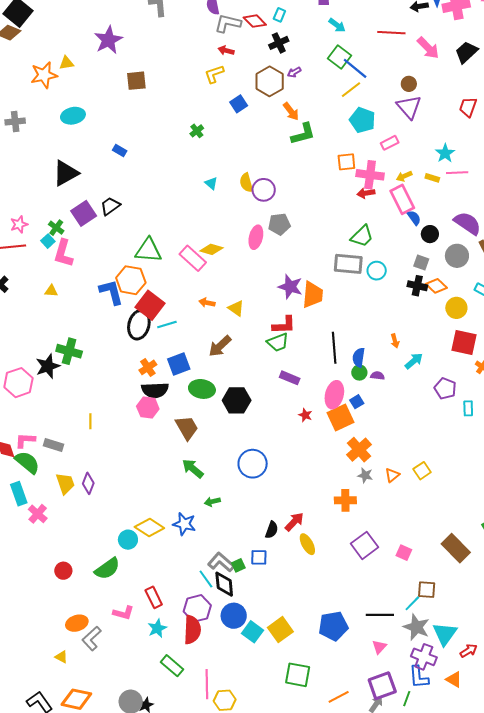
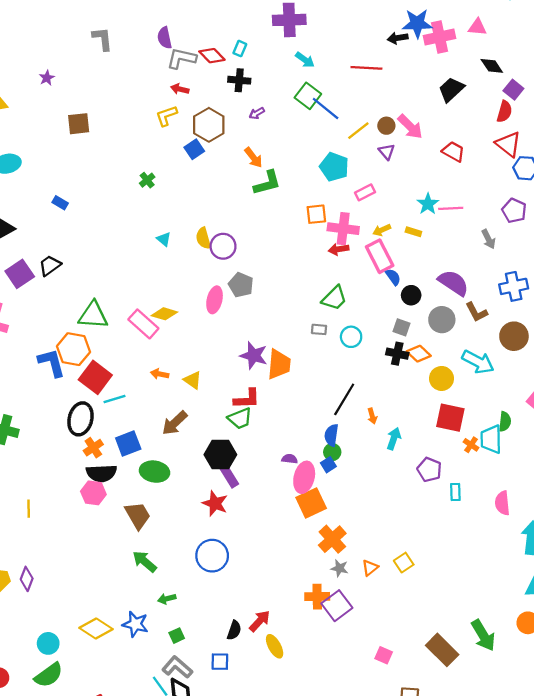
purple star: (108, 40) -> (47, 78), size x0.5
black cross: (279, 43) -> (239, 80), turned 30
pink arrow: (428, 48) -> (410, 127), moved
brown hexagon: (270, 81) -> (209, 125), moved
yellow line: (351, 90) -> (358, 131), moved
purple triangle: (409, 107) -> (387, 152), size x0.6
red trapezoid: (468, 107) -> (453, 152), turned 100
pink line: (457, 173) -> (451, 208), moved
gray pentagon: (279, 224) -> (241, 285), turned 30
gray rectangle: (348, 264) -> (319, 329), size x0.5
black ellipse: (139, 325) -> (80, 419), moved
black line: (334, 348) -> (344, 399), moved, turned 36
cyan arrow: (414, 361) -> (394, 439), turned -30
purple semicircle: (378, 376) -> (290, 459), moved
purple rectangle: (290, 378) -> (229, 477), moved, turned 36
black hexagon: (237, 400) -> (220, 455), moved
blue square: (357, 402) -> (328, 465), moved
red star: (305, 415) -> (215, 503), moved, size x1.6
cyan circle: (128, 540) -> (48, 643), moved
purple square: (365, 545) -> (337, 606), moved
green square: (238, 565) -> (177, 636), moved

